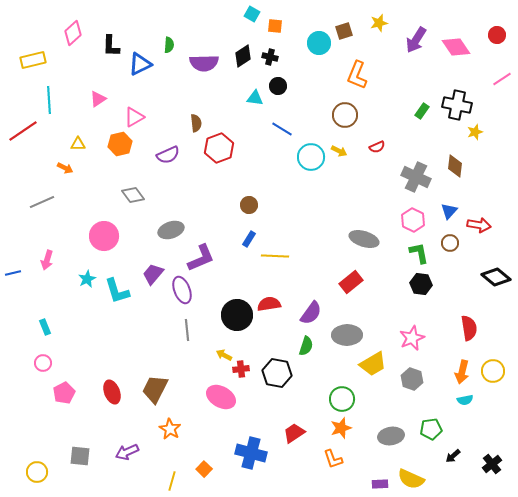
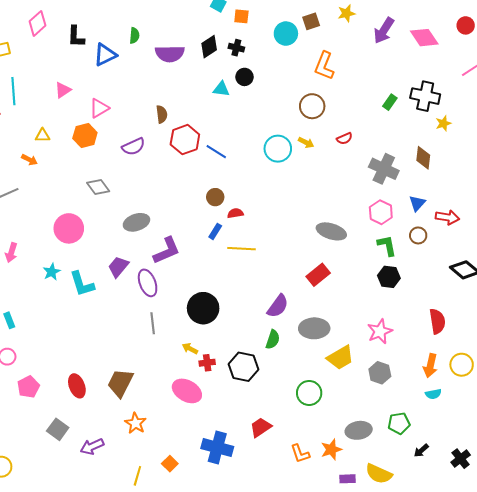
blue line: (282, 129) -> (216, 152), moved
red semicircle: (269, 304) -> (235, 213), moved, size x0.7
orange star: (341, 428) -> (331, 450), moved
gray square: (80, 456) -> (58, 429), moved, turned 30

